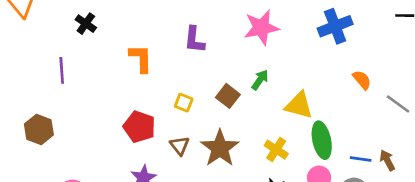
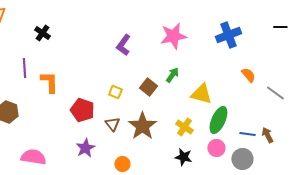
purple L-shape: (194, 40) -> (123, 45), turned 30
orange L-shape: (141, 58) -> (49, 82), moved
green ellipse: (322, 140) -> (218, 120), turned 36

